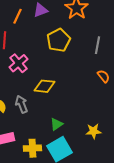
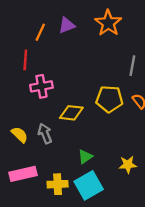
yellow pentagon: (58, 40) -> (109, 99), moved, turned 30
pink cross: (18, 63) -> (41, 86), turned 30

